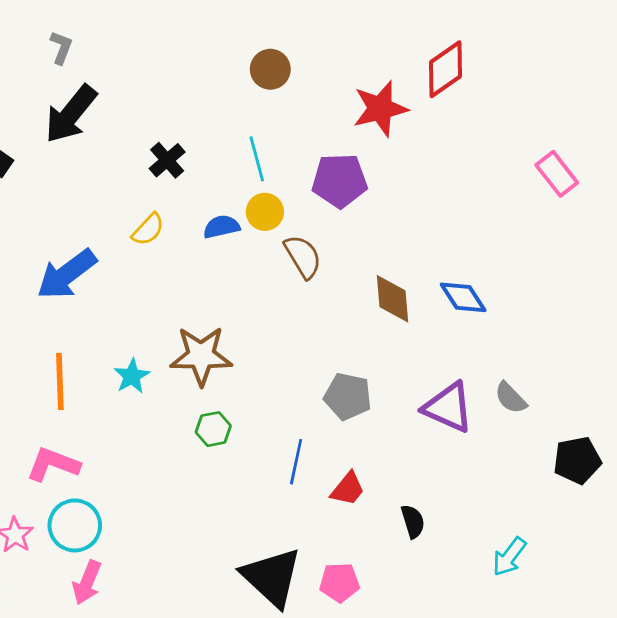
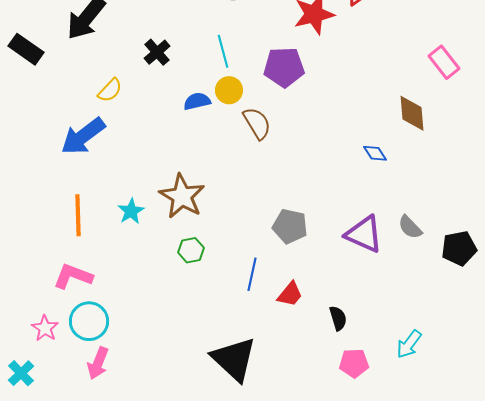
yellow semicircle: (148, 229) -> (110, 90), moved
blue diamond: (463, 297) -> (375, 153), size x0.7
brown diamond: (393, 299) -> (412, 113), moved
brown star: (201, 356) -> (182, 196), turned 30
black pentagon: (577, 460) -> (459, 248), moved
pink pentagon: (340, 583) -> (354, 363), moved

